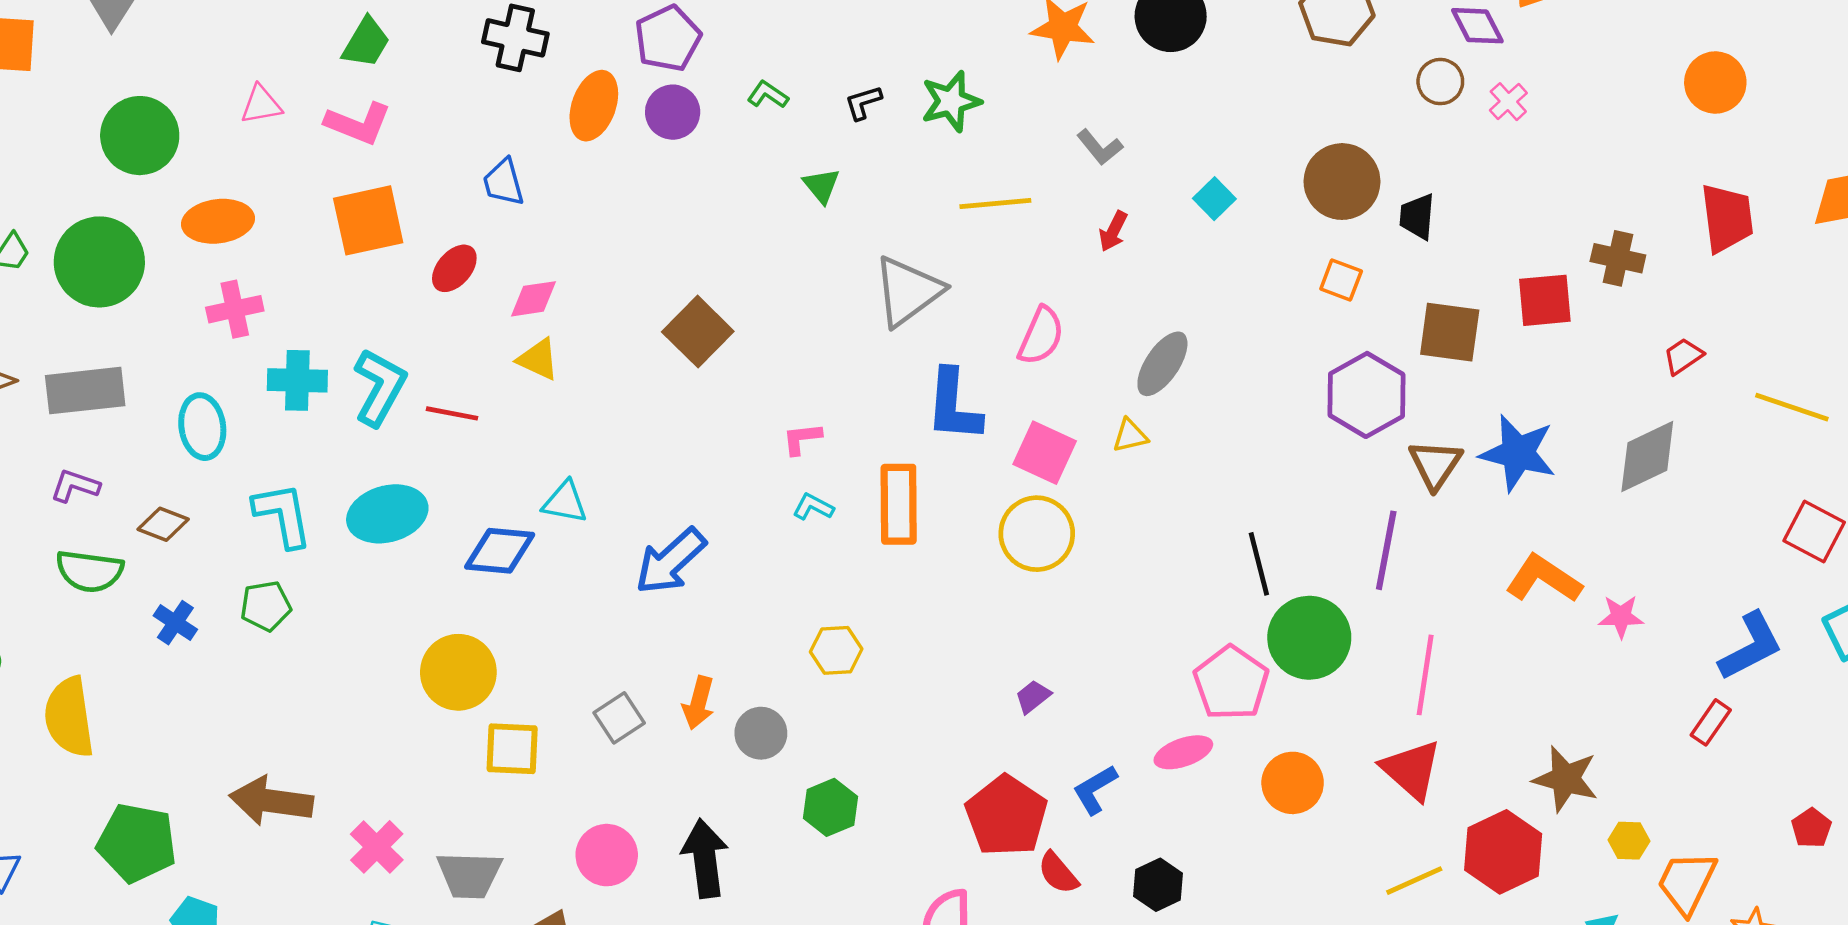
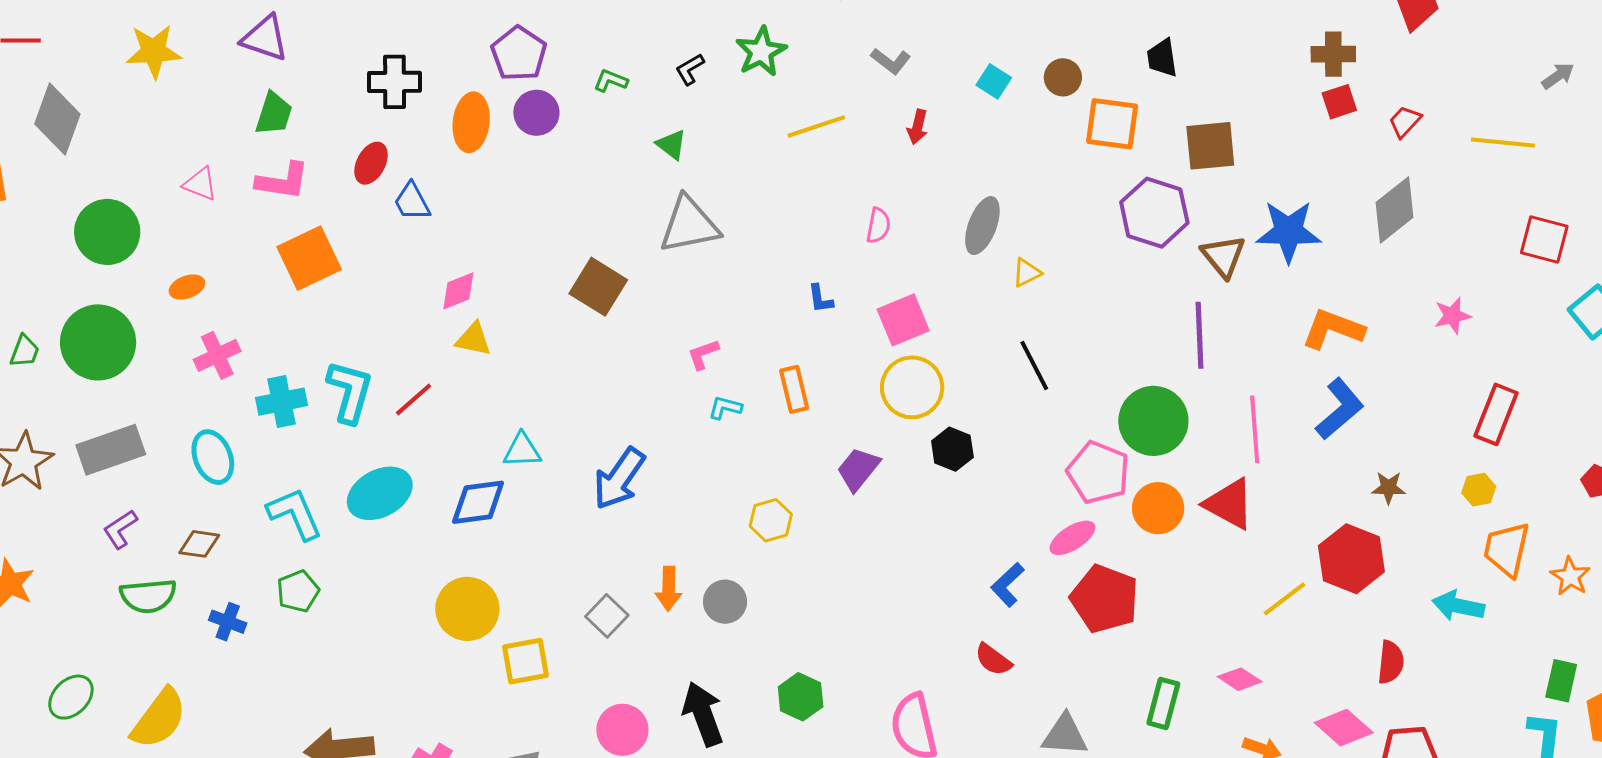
pink triangle: (261, 105) -> (200, 184), turned 45
brown circle: (1342, 182) -> (1063, 77), moved, size x0.6
orange ellipse: (218, 221) -> (187, 287), size x0.6
red ellipse: (454, 268) -> (371, 163), moved
orange square: (1341, 280) -> (1112, 124), size x1.6
gray triangle: (908, 291) -> (689, 225), moved, turned 38
red square: (1545, 300) -> (1339, 102), moved, size x0.7
pink semicircle: (1041, 336) -> (878, 226), size x0.7
blue L-shape: (954, 405) -> (820, 299), size x0.5
red line: (452, 413) -> (414, 399), turned -39
yellow triangle: (1130, 436) -> (1027, 273), moved
pink square: (1045, 453) -> (903, 320), turned -34
purple L-shape: (75, 486) -> (120, 529), turned -39
orange rectangle: (899, 504) -> (794, 389), size x0.7
black line: (1259, 564) -> (1034, 366), moved
pink star: (1621, 617) -> (1452, 316), moved
blue L-shape: (1751, 646) -> (1340, 409), moved
purple trapezoid: (1033, 697) -> (858, 469), moved, size x1.5
yellow semicircle: (69, 717) -> (159, 719), turned -122
red rectangle: (1711, 722) -> (1496, 414), size x1.5
red triangle: (1411, 770) -> (1229, 504), moved
brown star: (1566, 779) -> (1389, 488), size x0.6
orange circle: (1293, 783) -> (1158, 508), moved
green hexagon: (830, 807) -> (801, 697), moved
red pentagon: (1006, 816) -> (1105, 599), moved
yellow hexagon: (1629, 841) -> (1479, 490), moved
black hexagon: (1158, 885) -> (952, 449), moved

